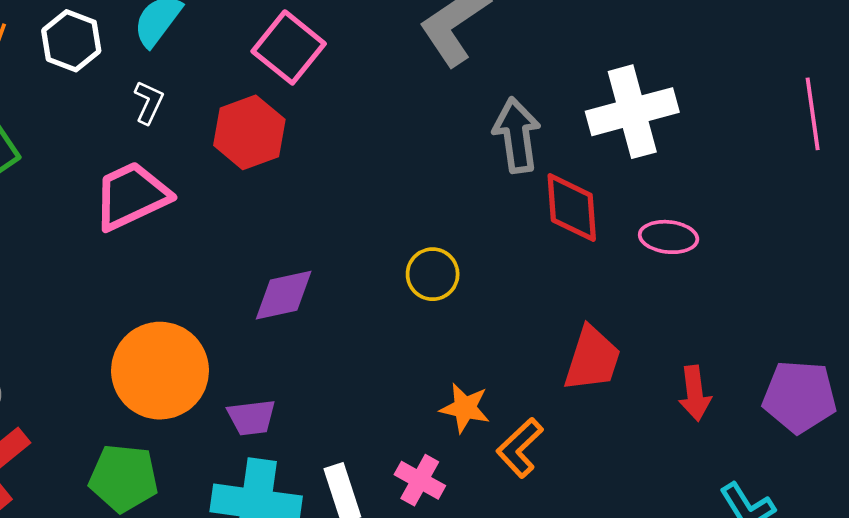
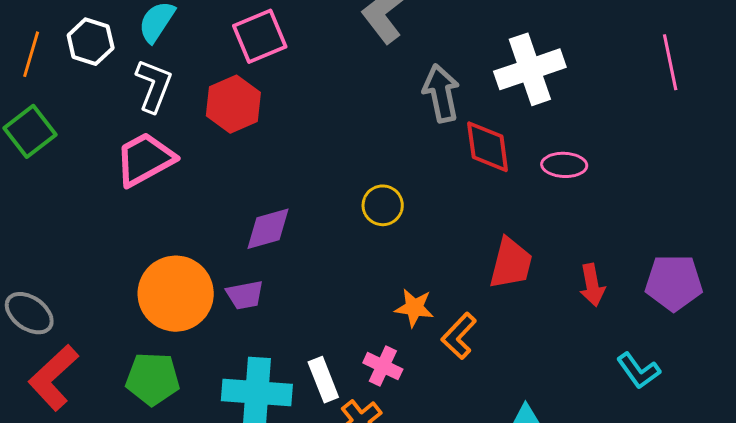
pink square: (289, 47) -> (260, 36), turned 32
white L-shape: (149, 102) -> (154, 86), size x1.6
purple trapezoid: (251, 417) -> (245, 295), moved

